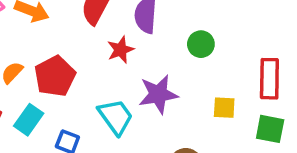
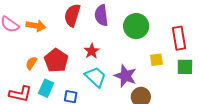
green circle: (201, 44) -> (136, 26), size x1.6
red star: (121, 50) -> (92, 51), moved
purple star: (158, 94) -> (125, 76), moved, turned -30

